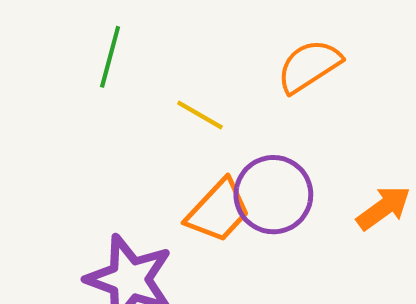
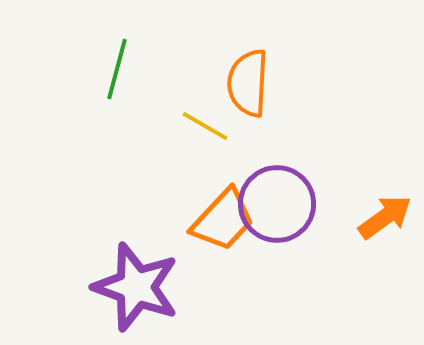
orange semicircle: (309, 66) -> (248, 83), moved, turned -54

